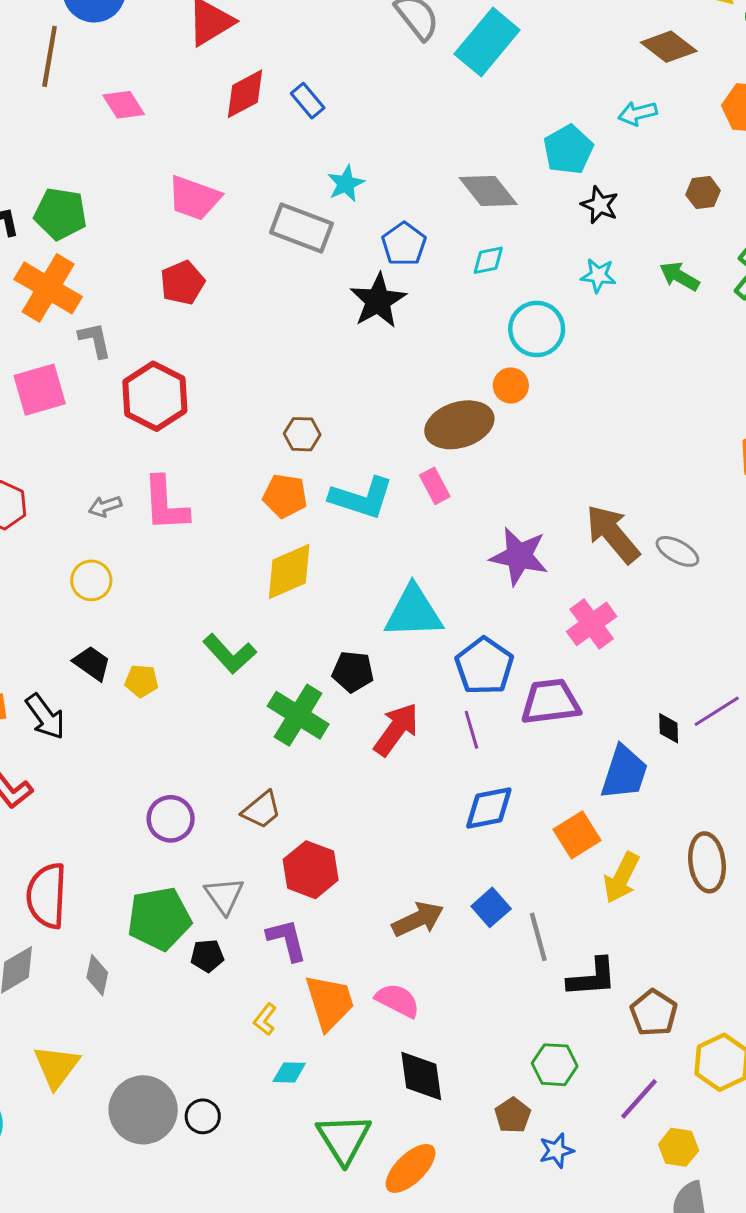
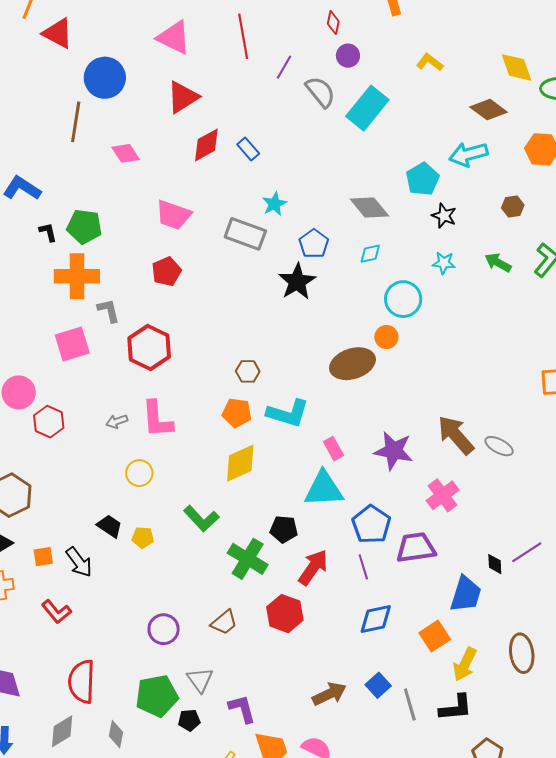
cyan arrow: (638, 113) -> (468, 154), size x1.5
orange cross: (48, 288) -> (77, 276), turned -30
pink rectangle: (435, 486) -> (334, 449), moved
yellow circle: (91, 580) -> (139, 473), moved
red hexagon: (311, 870) -> (285, 614), moved
black L-shape: (592, 978) -> (456, 708), moved

